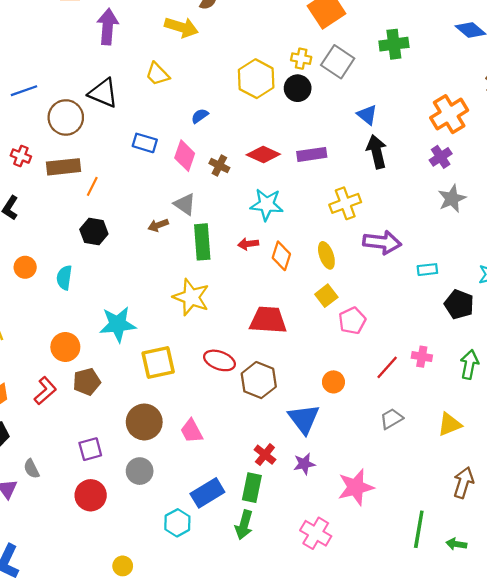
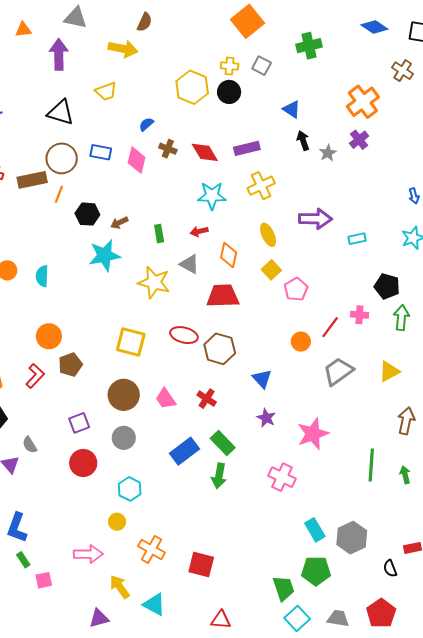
gray square: (338, 62) -> (262, 66), size x0.7
yellow trapezoid: (157, 74) -> (106, 91), turned -60
brown circle: (66, 117) -> (62, 158), moved
black arrow: (377, 152) -> (303, 141), size x0.7
red diamond: (263, 155) -> (205, 152), turned 40
brown cross: (219, 166) -> (168, 149), moved
gray star: (452, 199) -> (328, 153), moved, size x0.7
yellow cross: (345, 203) -> (261, 186), moved
gray triangle: (185, 204) -> (189, 264), moved
black hexagon: (94, 232) -> (87, 214), moved
green rectangle: (202, 242) -> (159, 234), size x0.6
orange diamond: (281, 256) -> (229, 255), moved
black pentagon: (459, 304) -> (387, 286), moved
cyan star: (118, 324) -> (105, 255), moved
yellow square: (158, 362) -> (131, 342), turned 32
orange circle: (333, 382) -> (301, 342), moved
blue triangle: (304, 419) -> (262, 379), size x0.7
gray trapezoid: (391, 419) -> (338, 371), size x1.5
red cross: (265, 455) -> (207, 399), moved
purple star: (304, 464) -> (266, 418), turned -30
green rectangle: (252, 488) -> (223, 443), turned -50
cyan hexagon: (177, 523) -> (130, 489), moved
green arrow: (456, 544) -> (405, 475), turned 72

